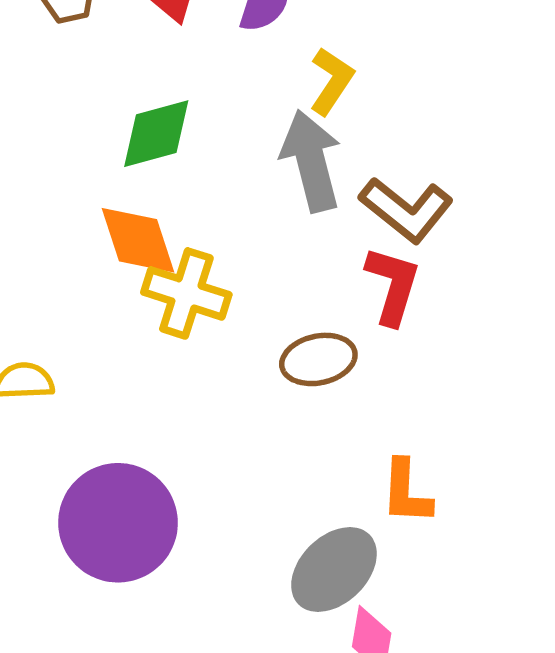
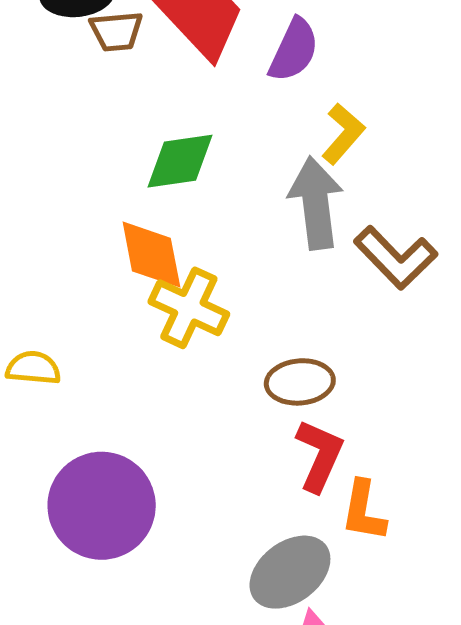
red L-shape: (393, 285) -> (319, 455), moved

